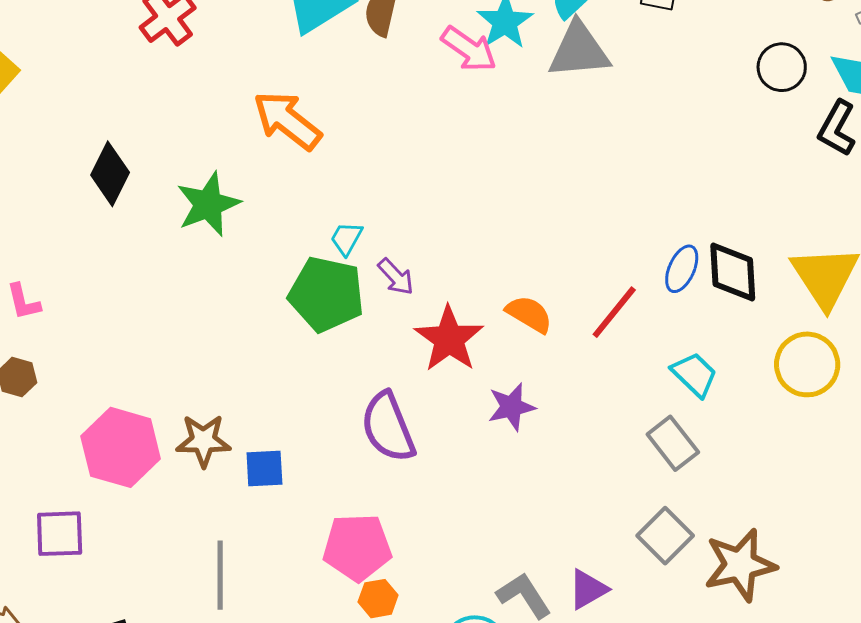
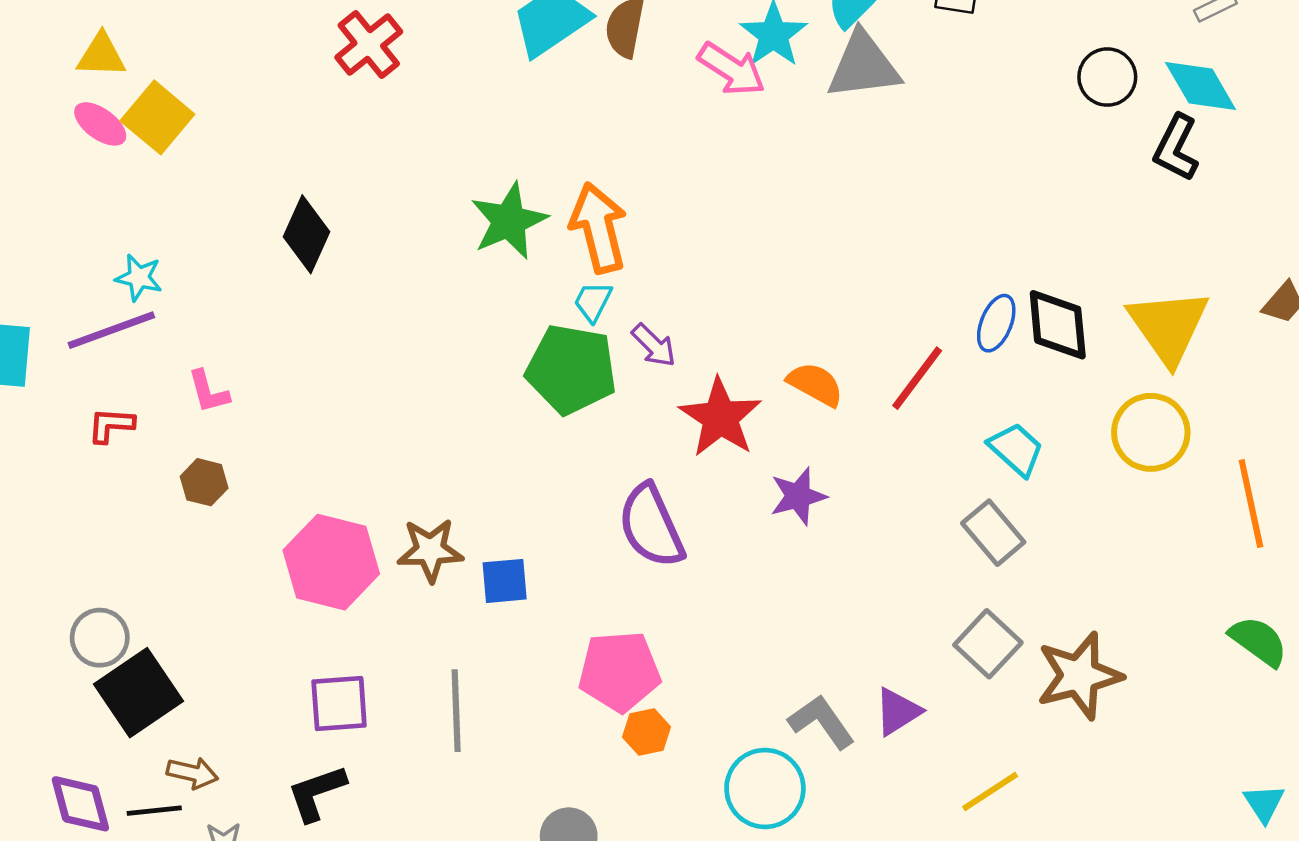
orange arrow: (287, 120) -> (598, 228), moved, turned 40
green star: (208, 204) -> (509, 221), moved
purple square: (60, 534) -> (339, 704), moved

